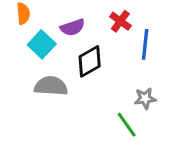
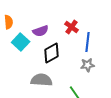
gray semicircle: (51, 86) -> (42, 80), moved
gray star: (145, 98) -> (88, 65), moved

